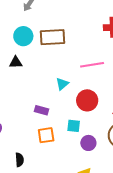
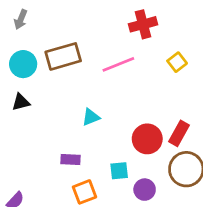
pink line: (92, 65) -> (118, 64), moved
cyan triangle: (62, 84) -> (91, 117), turned 32
red circle: (87, 100) -> (147, 139), moved

